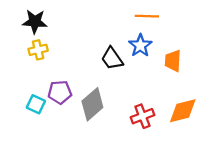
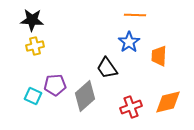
black trapezoid: (112, 59) -> (107, 68), moved

